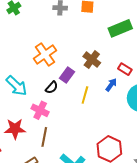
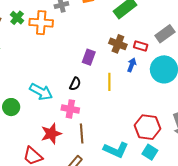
orange cross: (45, 55) -> (41, 23), moved, turned -35
brown cross: (92, 60) -> (118, 44), moved
purple rectangle: (67, 75) -> (89, 57), moved

